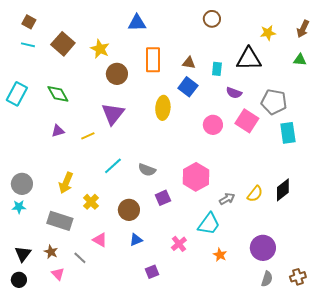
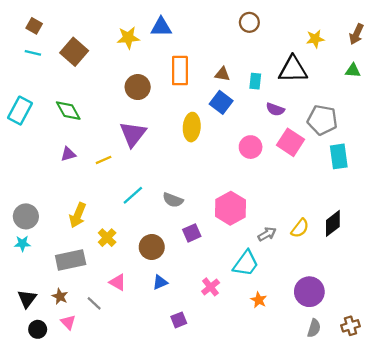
yellow star: (100, 49) -> (128, 38), moved, turned -30
gray rectangle: (60, 221) -> (71, 260), turned -30
black circle: (19, 280) -> (38, 329), moved

